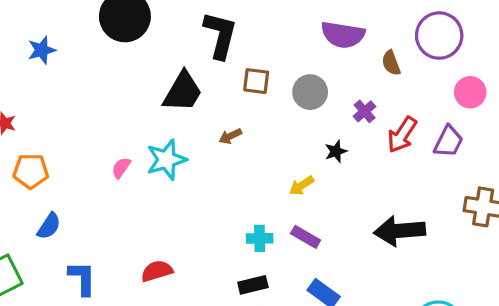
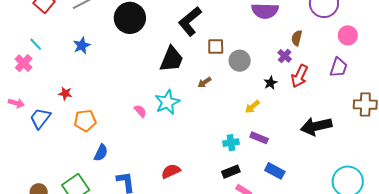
black L-shape: (220, 35) -> (190, 21), turned -136
brown semicircle: (391, 63) -> (297, 38), moved, turned 42
gray circle: (310, 92) -> (240, 61), moved
red arrow: (402, 135) -> (299, 76), moved
pink semicircle: (121, 168) -> (140, 111), turned 112

